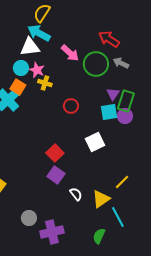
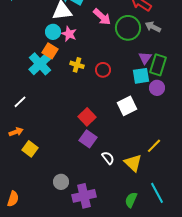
yellow cross: (45, 83) -> (77, 65), moved
purple circle: (125, 116) -> (157, 88), moved
yellow triangle: (101, 199) -> (133, 163), turned -42
cyan line: (118, 217) -> (157, 193), moved

